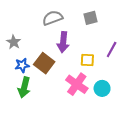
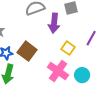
purple arrow: (63, 42) -> (54, 23), moved
yellow square: (87, 60) -> (68, 48), turned 32

